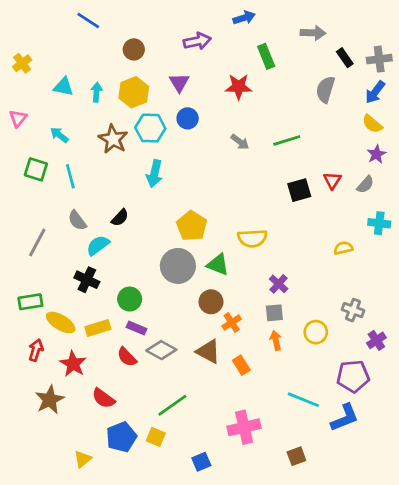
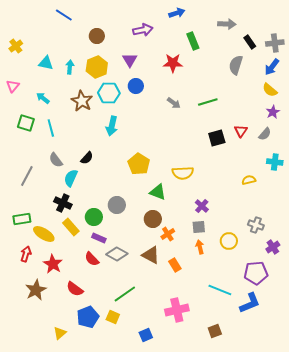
cyan semicircle: (98, 245) -> (71, 178), turned -30
gray circle: (178, 266) -> (117, 205), moved, size x0.7
yellow rectangle: (98, 328) -> (71, 227), moved, turned 66

